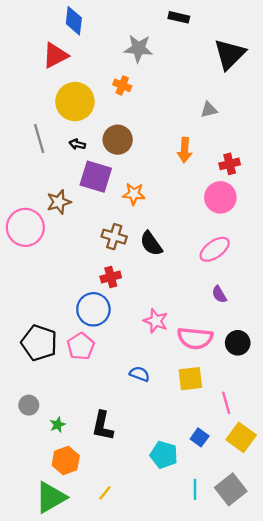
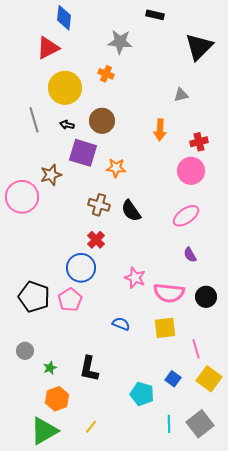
red cross: (111, 277) -> (96, 240), turned -30

